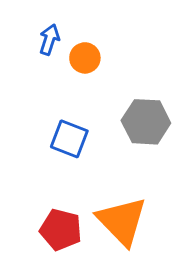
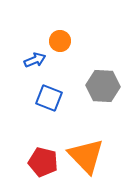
blue arrow: (49, 39) -> (35, 60), moved, turned 50

